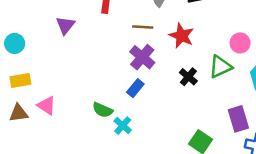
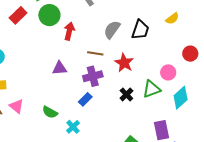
purple triangle: (65, 25) -> (60, 68), moved, turned 42
purple cross: (142, 57) -> (93, 76), turned 30
green semicircle: (103, 110) -> (50, 112), moved

